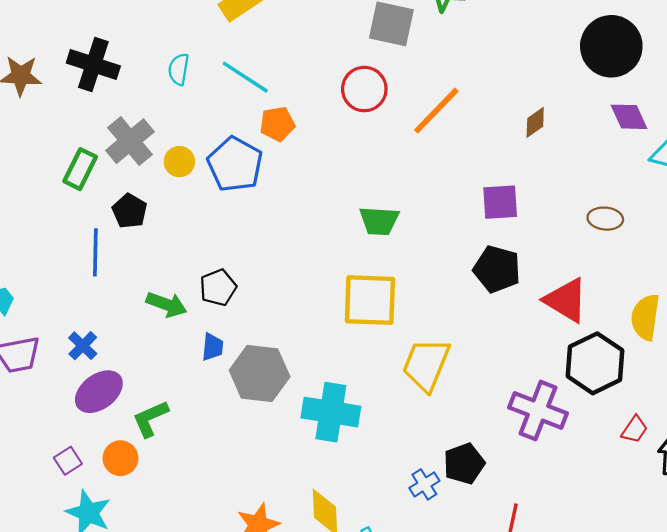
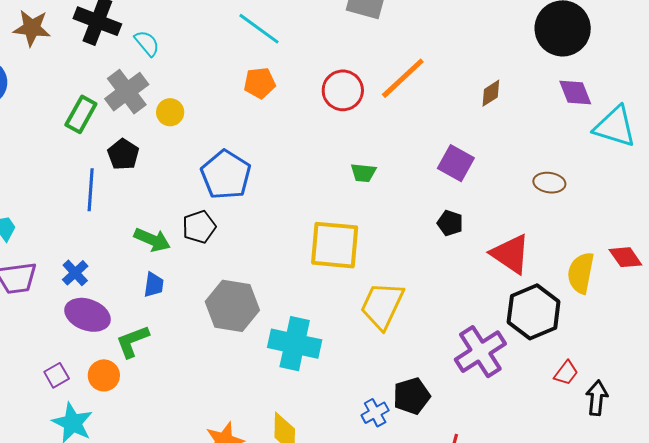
cyan semicircle: (179, 69) -> (147, 43), moved, turned 128
cyan line: (245, 77) -> (259, 29), moved
red circle: (364, 89) -> (343, 90), moved
blue pentagon: (235, 164) -> (226, 175), moved
purple square: (500, 202) -> (456, 163), turned 30
green trapezoid: (379, 221) -> (363, 173), moved, size x0.7
black pentagon: (497, 269) -> (450, 223), size x0.6
blue trapezoid: (213, 347) -> (154, 285), moved
purple ellipse: (99, 392) -> (88, 315), turned 54
purple cross: (538, 410) -> (480, 352), turned 33

